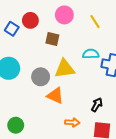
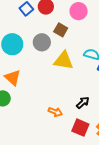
gray circle: (41, 77) -> (42, 42), moved
orange triangle: (55, 96) -> (13, 78), moved

